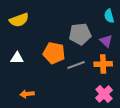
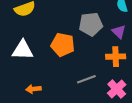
white triangle: (17, 58) -> (23, 50), size x1.5
gray line: (76, 65) -> (86, 79), moved

